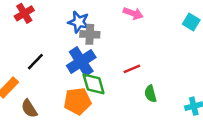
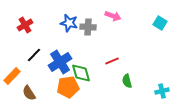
red cross: (24, 13) -> (25, 25), moved
gray cross: (90, 34) -> (88, 27), moved
blue cross: (81, 62) -> (60, 62), moved

